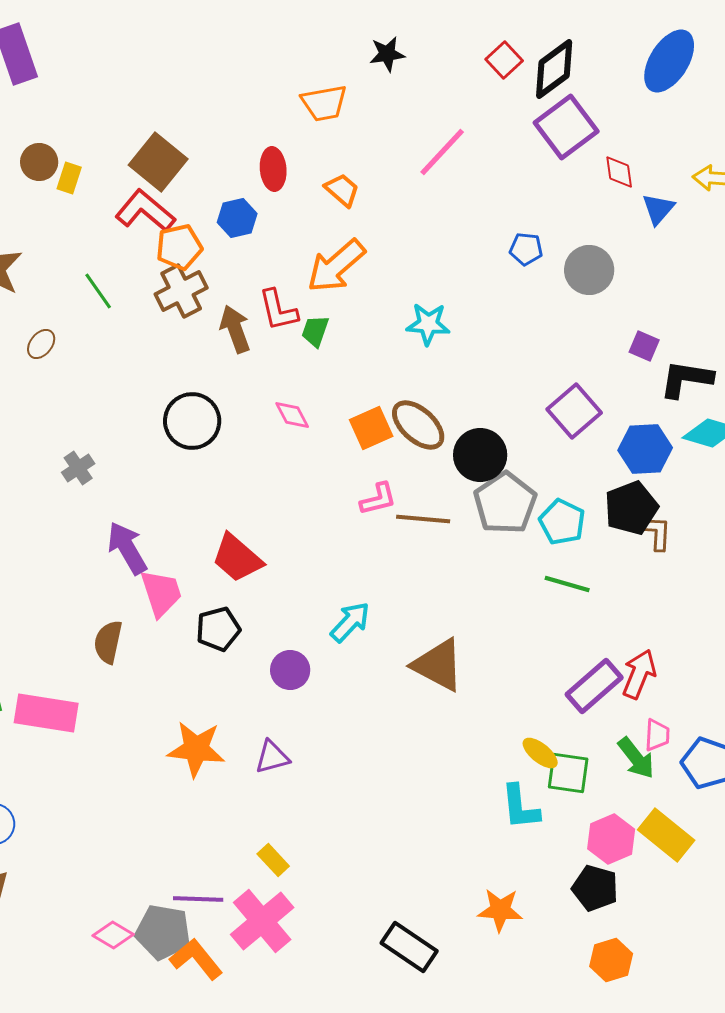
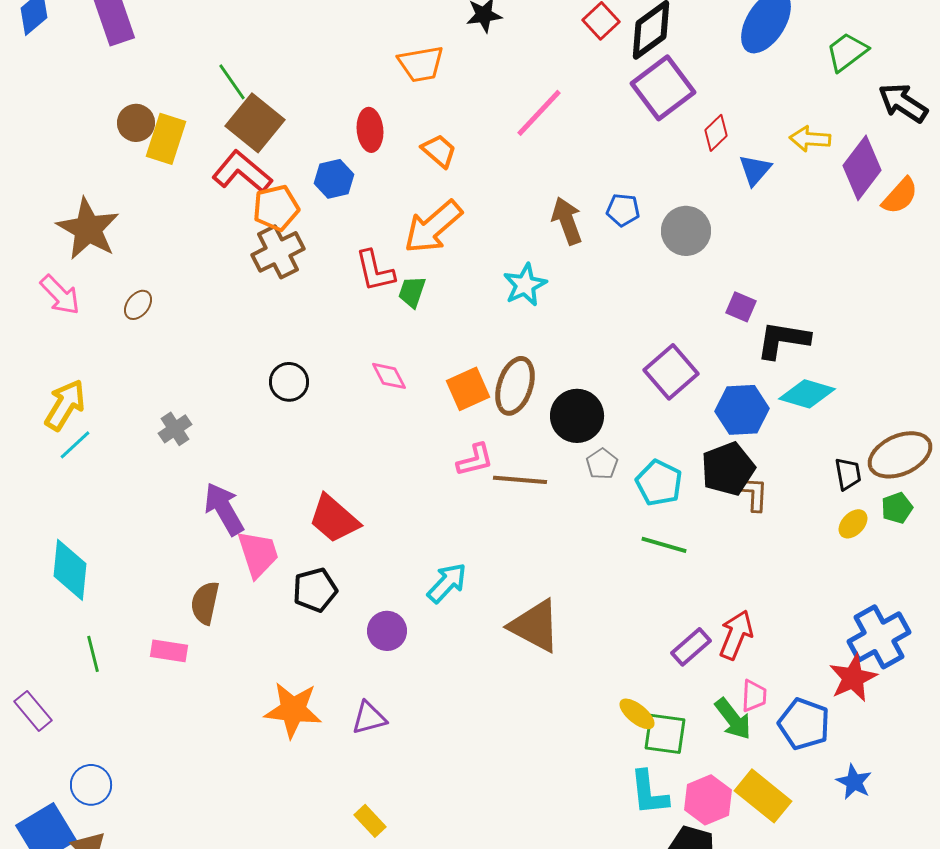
red diamond: (619, 172) -> (716, 133), turned 54
yellow rectangle: (69, 178) -> (166, 139), size x1.6
green line: (98, 291) -> (232, 82), moved
cyan star: (428, 324) -> (525, 285), turned -30
brown arrow: (235, 329) -> (567, 221), moved
black circle: (192, 421) -> (289, 382), size x0.7
brown ellipse: (418, 425) -> (515, 386), turned 66
gray pentagon: (505, 503) -> (602, 464), size x0.5
purple rectangle: (594, 686) -> (691, 647), size x0.7
pink rectangle: (46, 713) -> (169, 651), moved, size x0.6
cyan L-shape: (520, 807) -> (649, 793), moved

